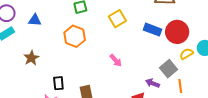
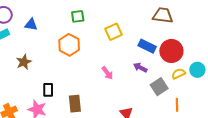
purple arrow: (152, 83) -> (140, 67), moved
orange line: (180, 86) -> (177, 105), moved

